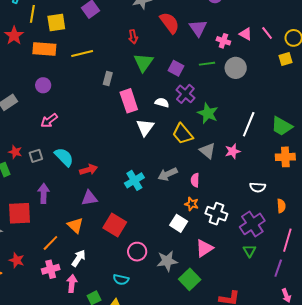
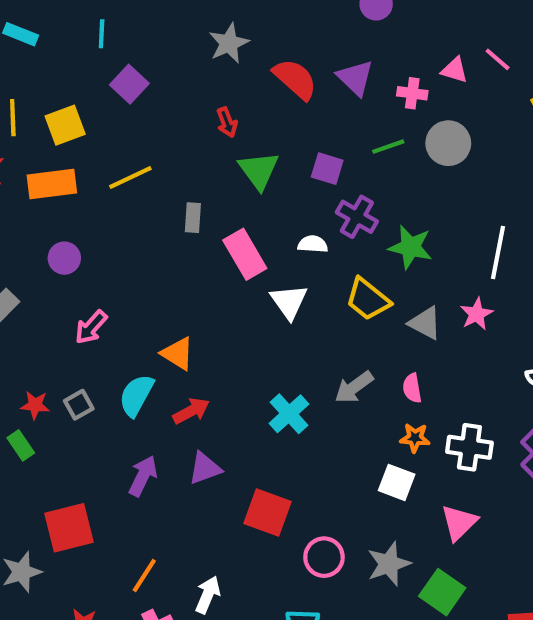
cyan semicircle: (64, 157) -> (136, 395), turned -95
purple arrow: (44, 193) -> (143, 476), moved, turned 36
orange triangle: (75, 225) -> (178, 353), moved

